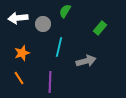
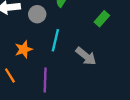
orange star: (22, 53) -> (24, 49), moved
gray arrow: (86, 61) -> (86, 56), turned 54

